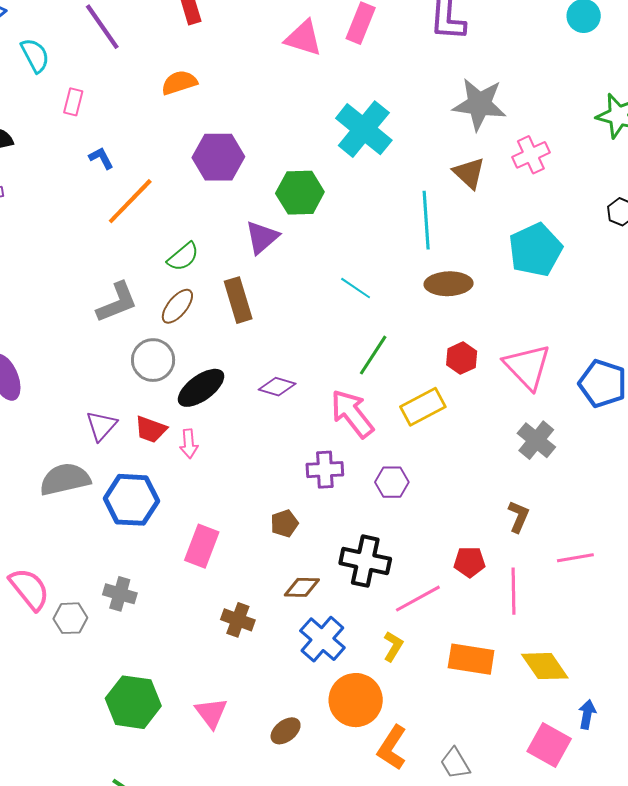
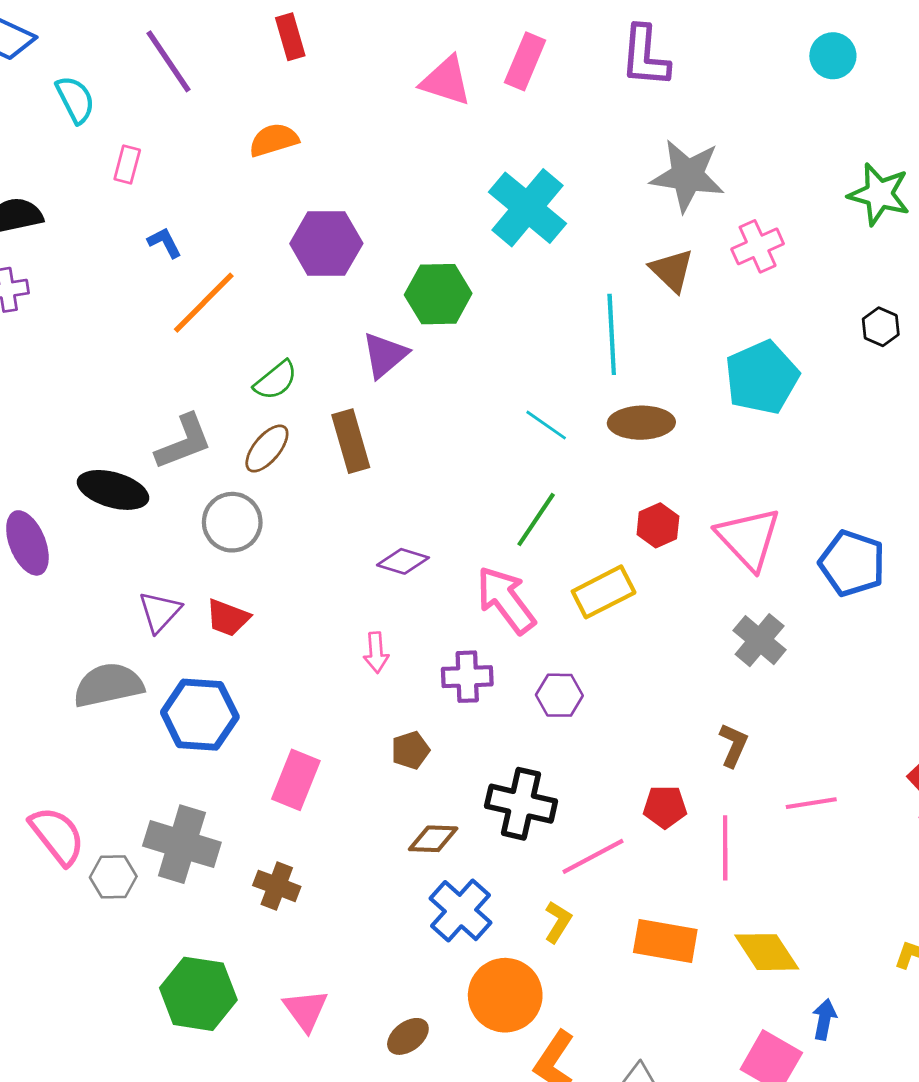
cyan line: (356, 288) -> (546, 425), moved
black ellipse: (201, 388) -> (113, 490), moved, turned 51
pink arrow: (189, 444) -> (376, 653), moved
gray cross: (120, 594) -> (182, 844), size x1.6
brown cross: (238, 620) -> (277, 886), moved

